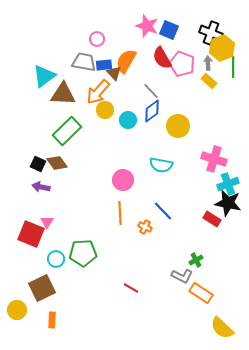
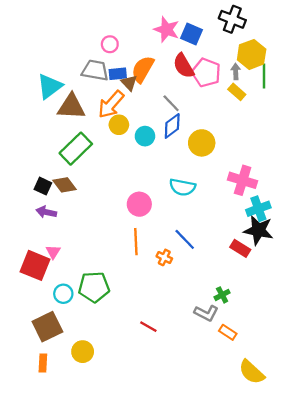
black cross: (211, 33) -> (232, 19), moved
orange rectangle: (201, 293) -> (228, 332), size x0.7
yellow circle: (17, 310) -> (83, 352), moved
orange rectangle: (52, 320) -> (43, 363), moved

